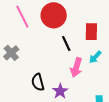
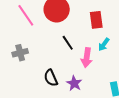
black line: (66, 44) -> (68, 43), moved
gray cross: (11, 53) -> (20, 53), turned 35

